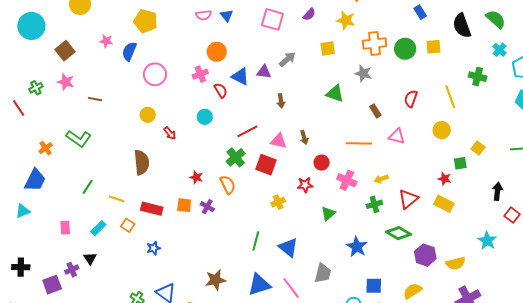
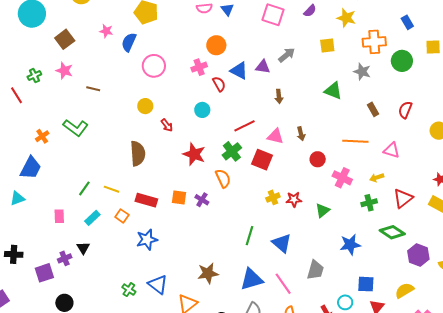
blue rectangle: (420, 12) -> (407, 22), moved
green circle: (405, 49) -> (402, 61), moved
red semicircle: (411, 99) -> (405, 110), moved
pink triangle: (397, 136) -> (392, 150), moved
red star: (196, 177) -> (194, 154), moved, size x1.6
red star: (305, 185) -> (294, 199), moved
green line: (88, 187) -> (84, 188), moved
blue star: (357, 247) -> (350, 245), turned 30
blue star: (153, 248) -> (147, 240), size x1.5

